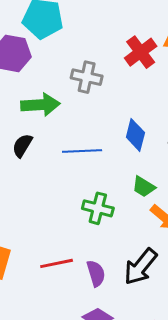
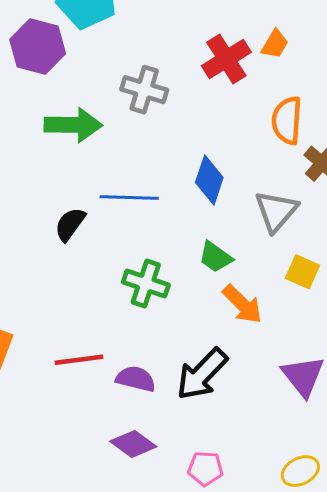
black semicircle: (22, 145) -> (70, 224), moved
purple semicircle: (96, 273) -> (136, 379), turned -64

